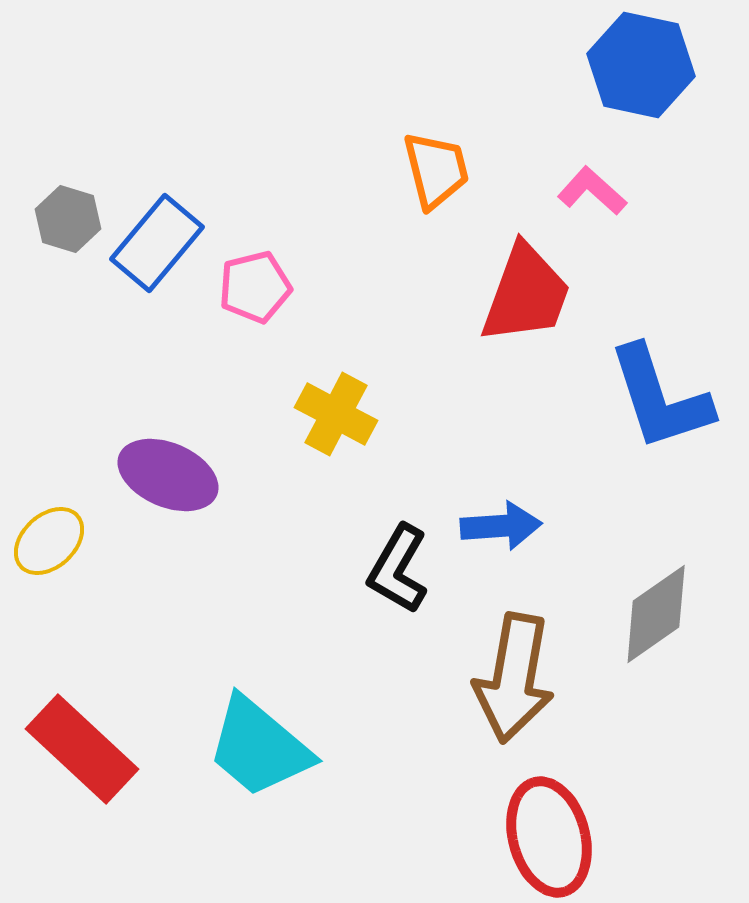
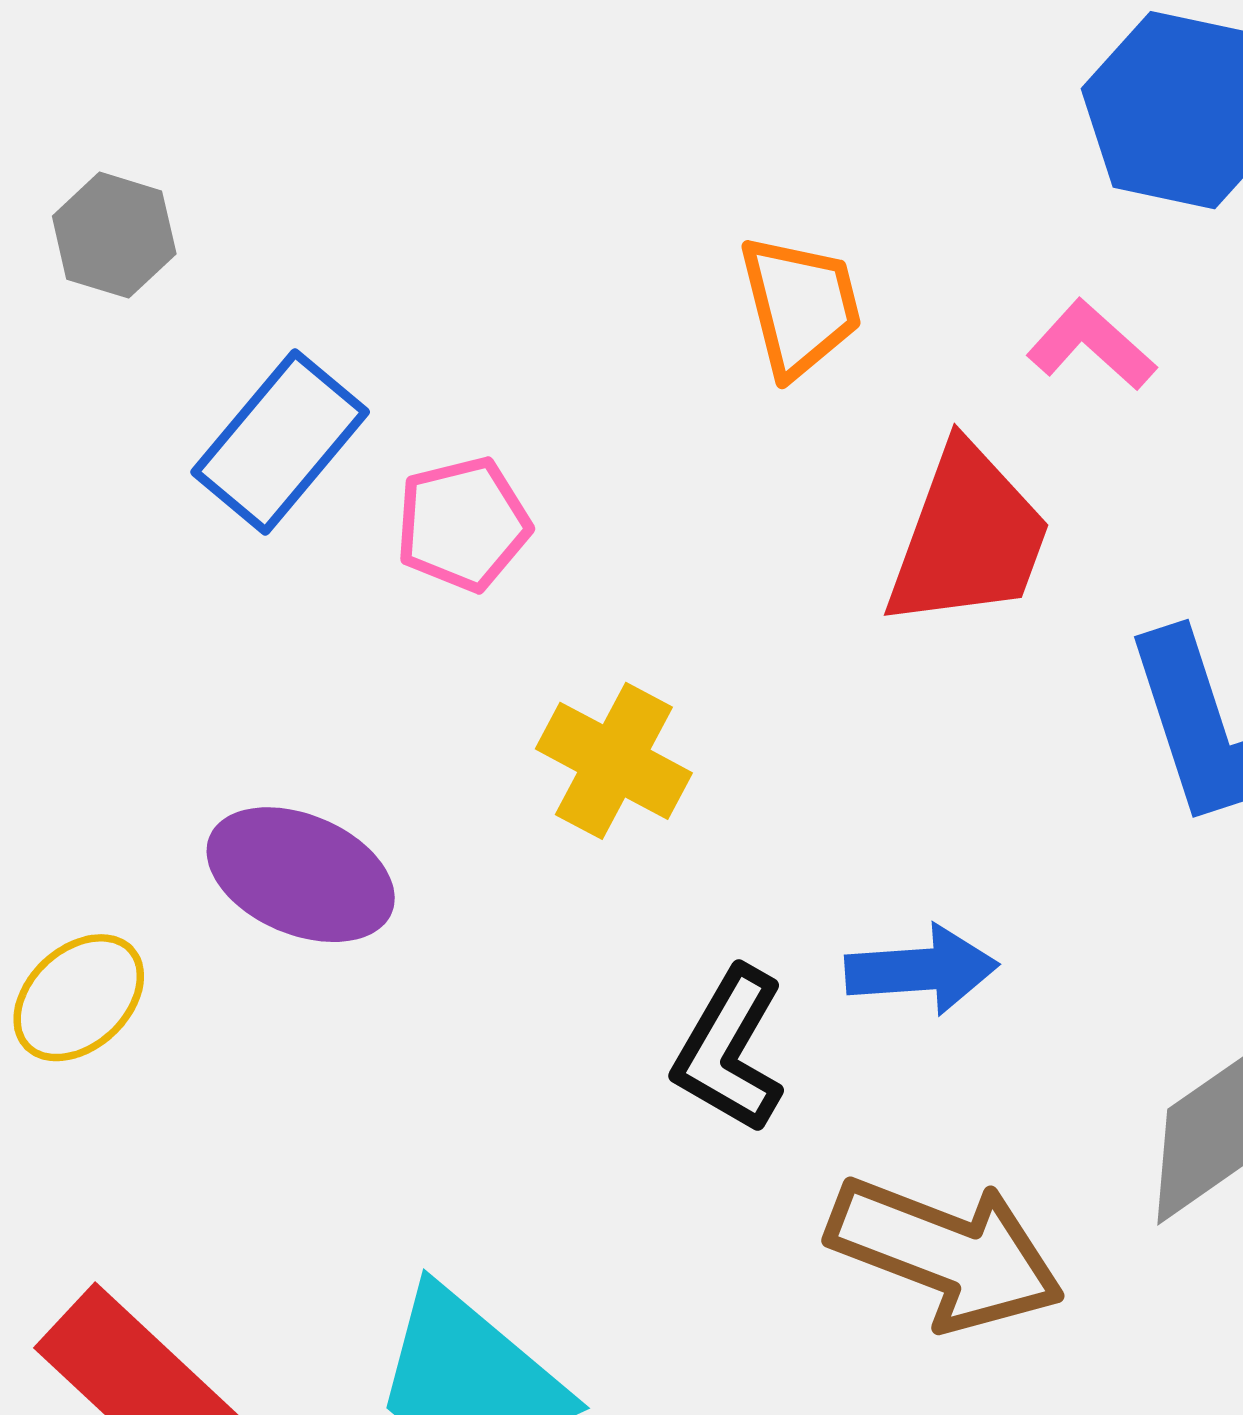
gray hexagon: (68, 219) -> (114, 235), moved
brown arrow: (514, 678) -> (946, 1253), turned -79

